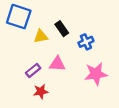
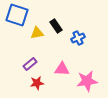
pink triangle: (57, 64) -> (62, 69), moved
pink star: (96, 74) -> (87, 81), moved

